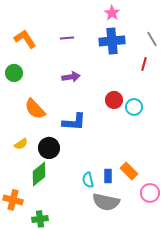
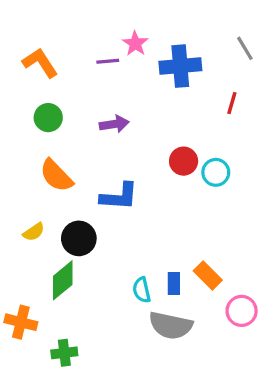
pink star: (112, 13) -> (135, 43), moved
gray line: (152, 39) -> (245, 48), moved
green circle: (14, 73) -> (48, 118), moved

